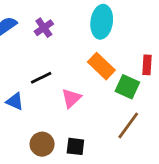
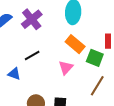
purple cross: (44, 28) -> (32, 19), size x1.5
pink triangle: (71, 98) -> (66, 67), moved

